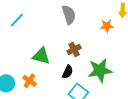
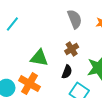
gray semicircle: (69, 15) -> (75, 19), moved
orange cross: (29, 81) -> (29, 84), size x1.5

